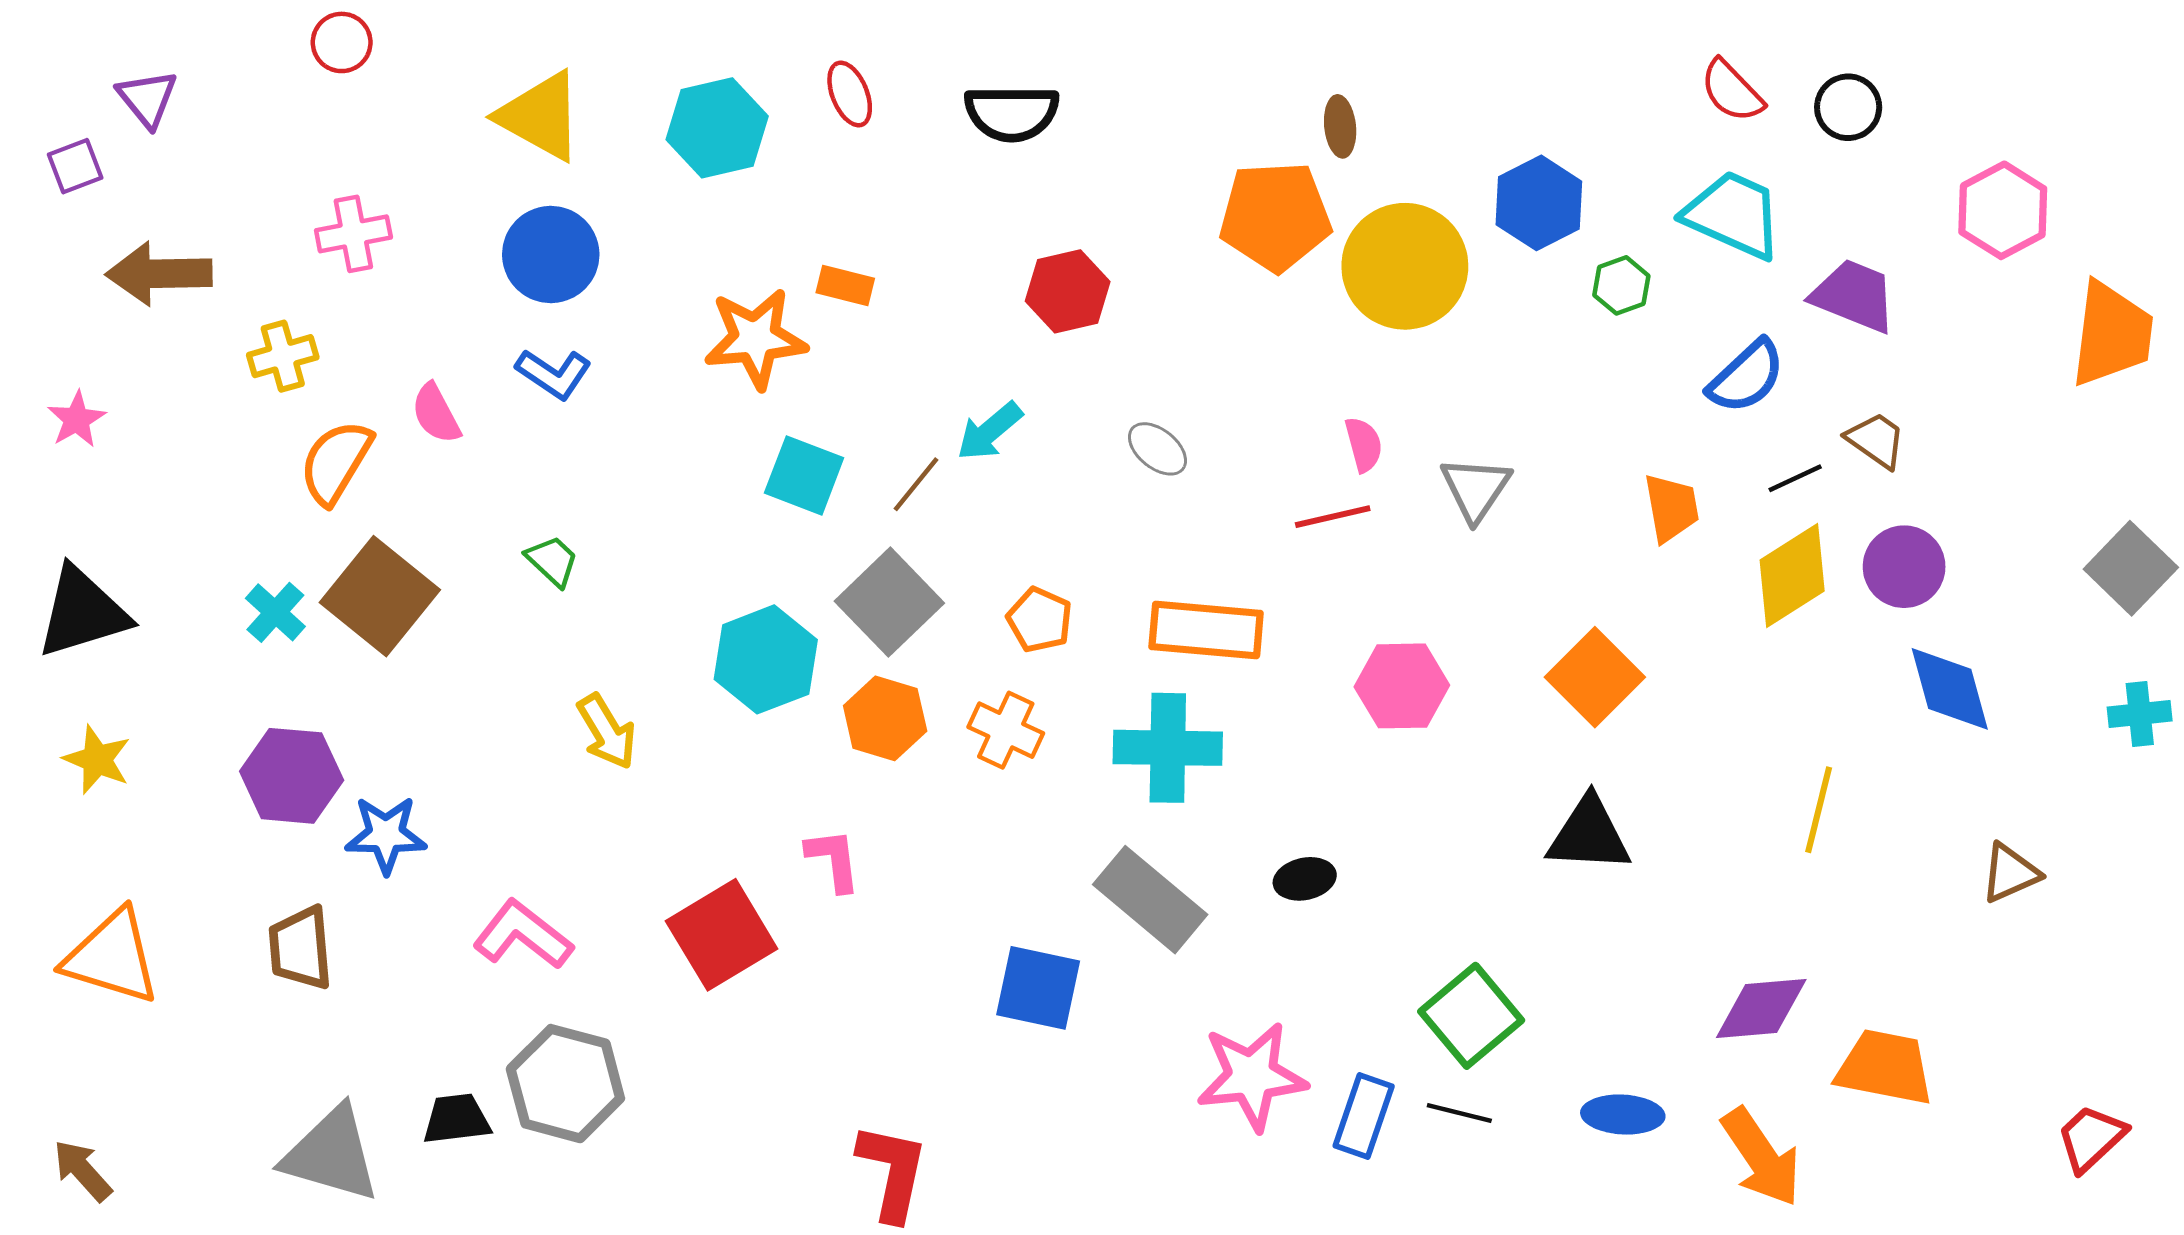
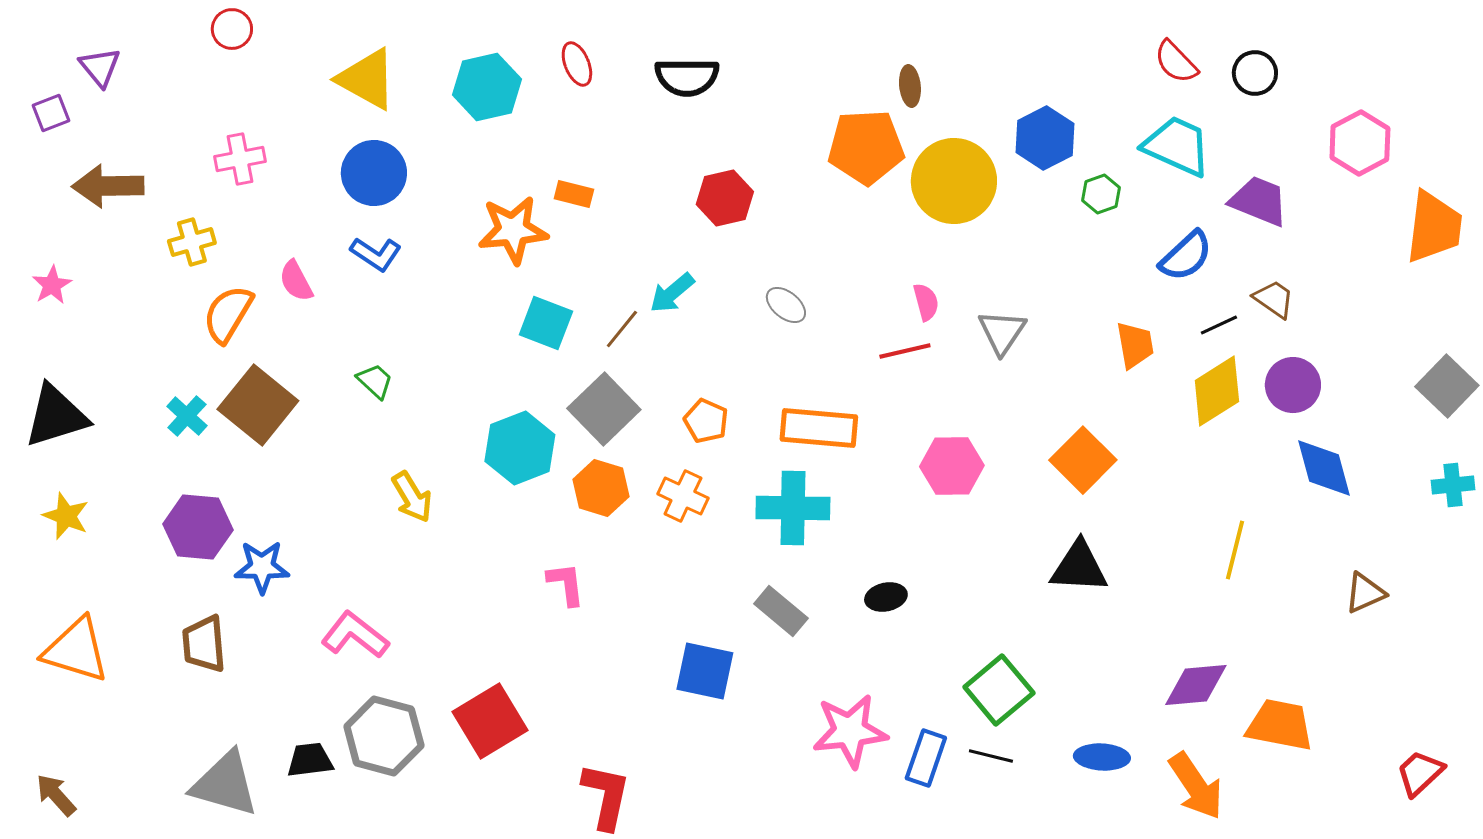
gray rectangle: (1150, 900) -> (781, 611), size x0.7
red square: (722, 935) -> (490, 721), moved

